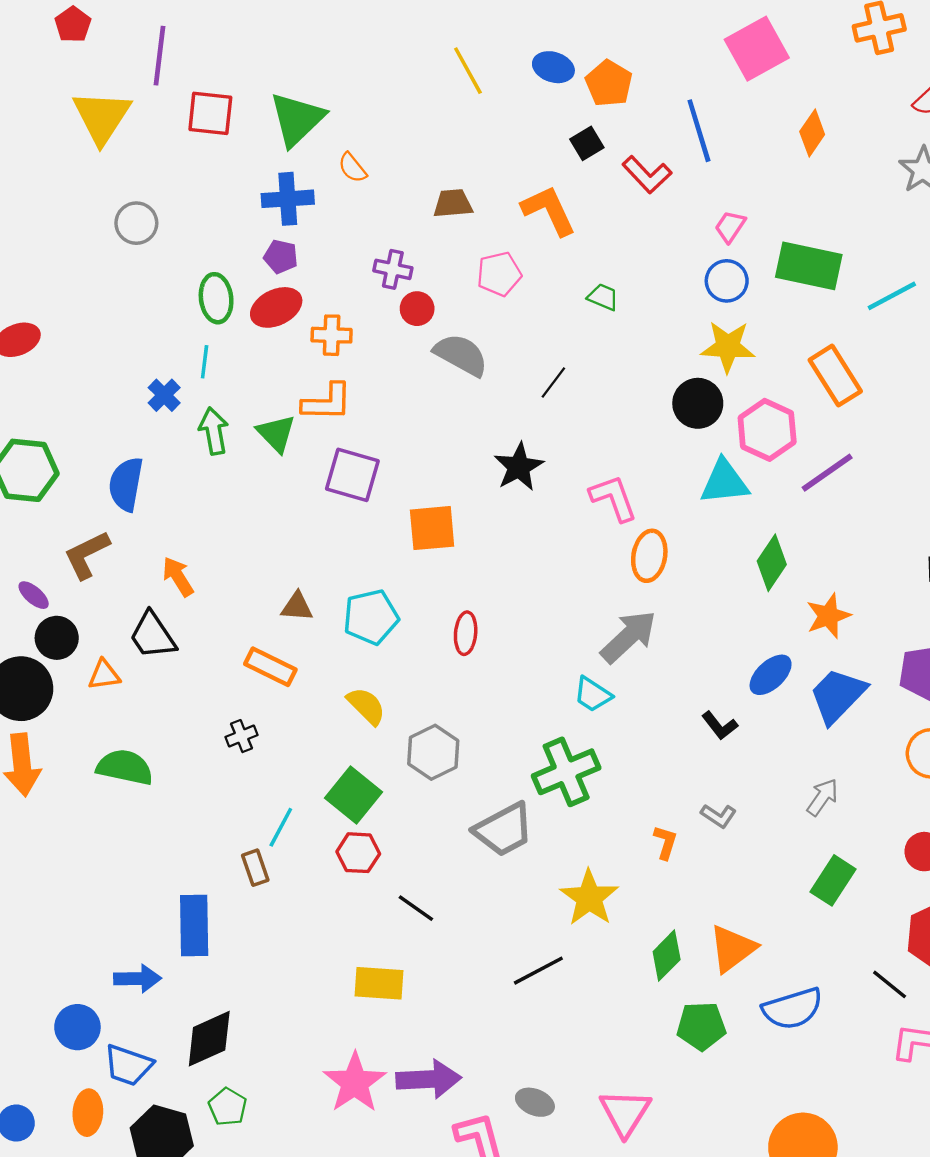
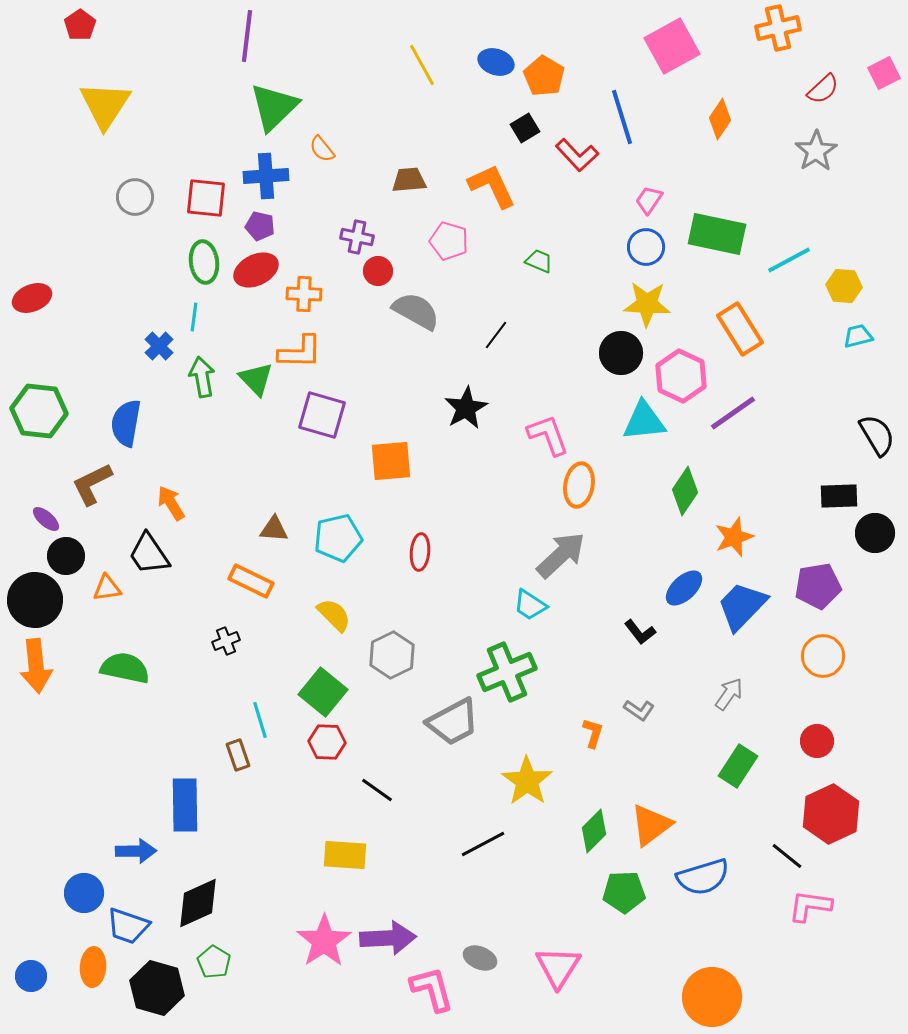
purple line: (159, 56) -> (247, 36), moved
red square: (210, 113) -> (206, 198), moved
pink pentagon: (499, 274) -> (449, 241), turned 30
cyan line: (281, 827) -> (260, 720), turned -45

